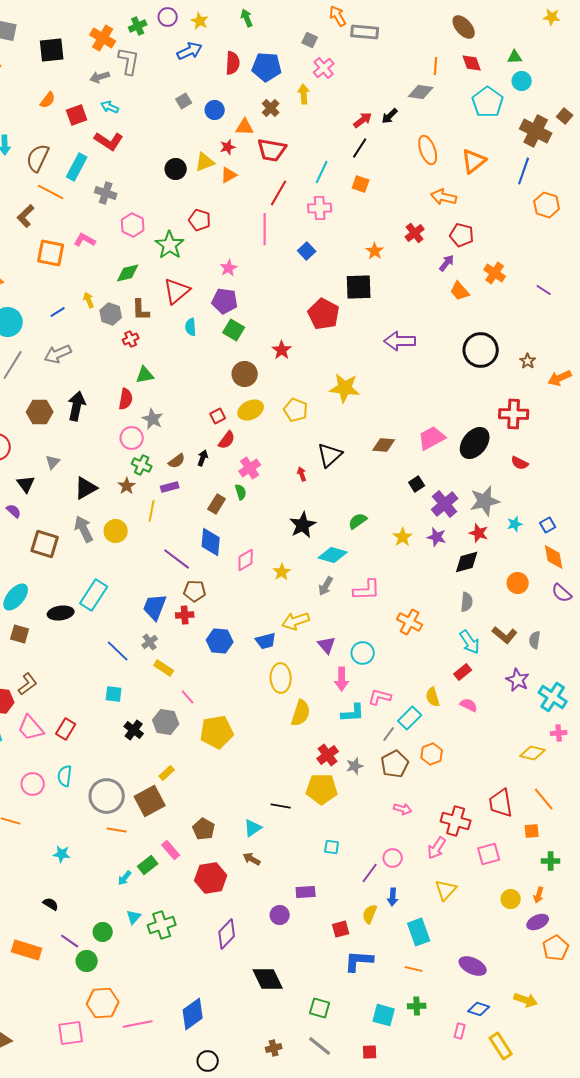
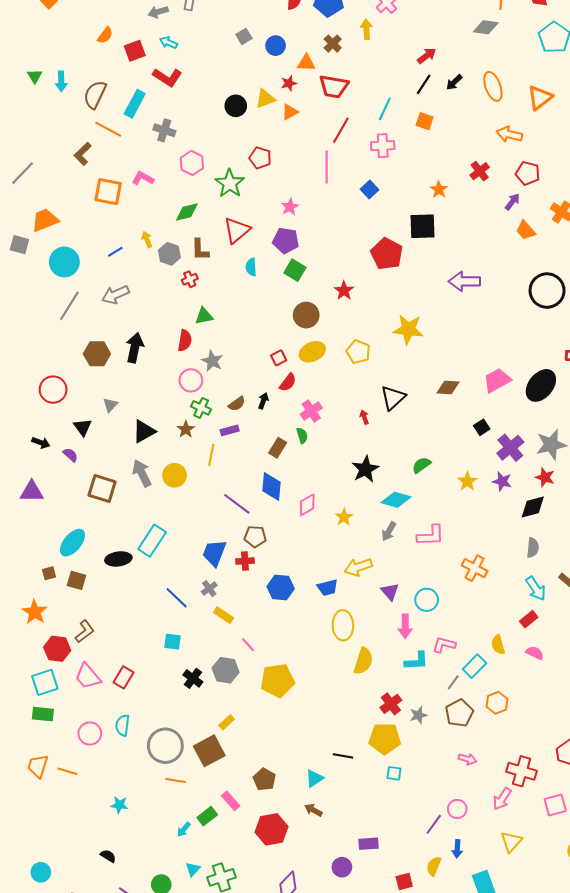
black arrow: (390, 116) -> (454, 82), moved
cyan square: (332, 847) -> (394, 773), moved

